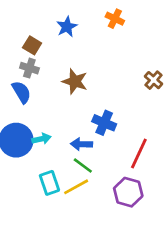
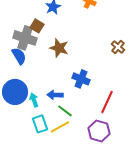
brown square: (32, 45) -> (37, 26), moved
gray cross: (29, 68) -> (25, 38), size x1.6
cyan arrow: (41, 139) -> (34, 100), moved, turned -96
blue arrow: (81, 144) -> (55, 95), moved

